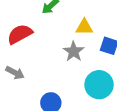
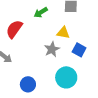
red semicircle: (20, 34) -> (14, 29), turned -36

